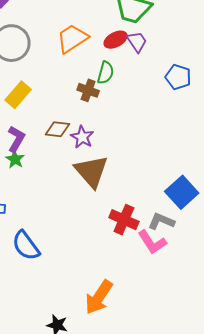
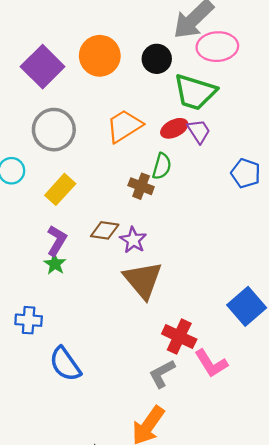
gray L-shape: (161, 221) -> (162, 374), moved, turned -52

